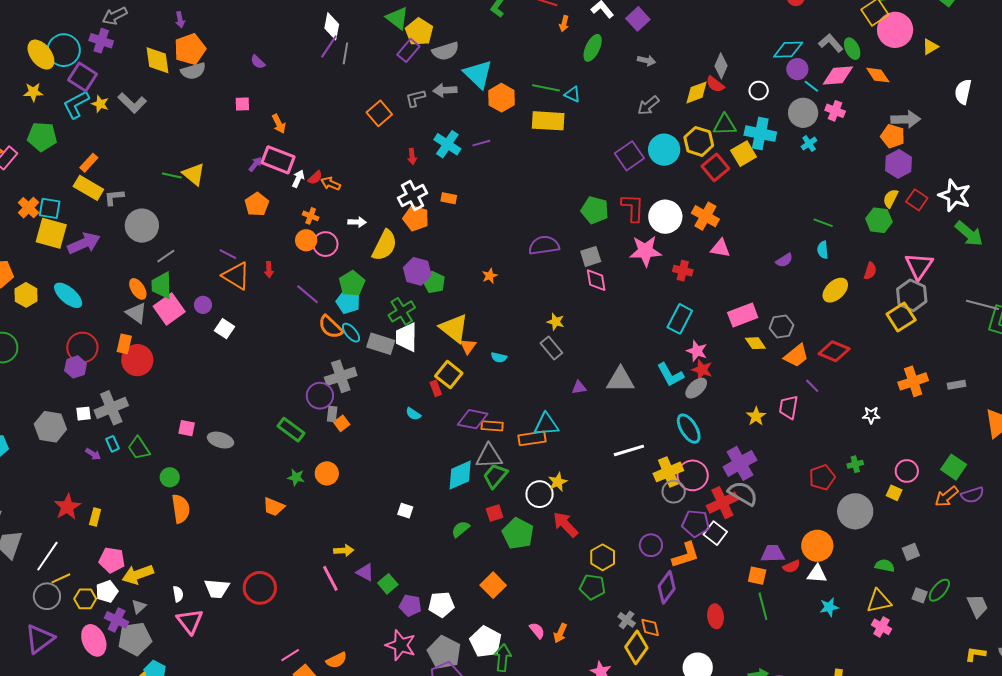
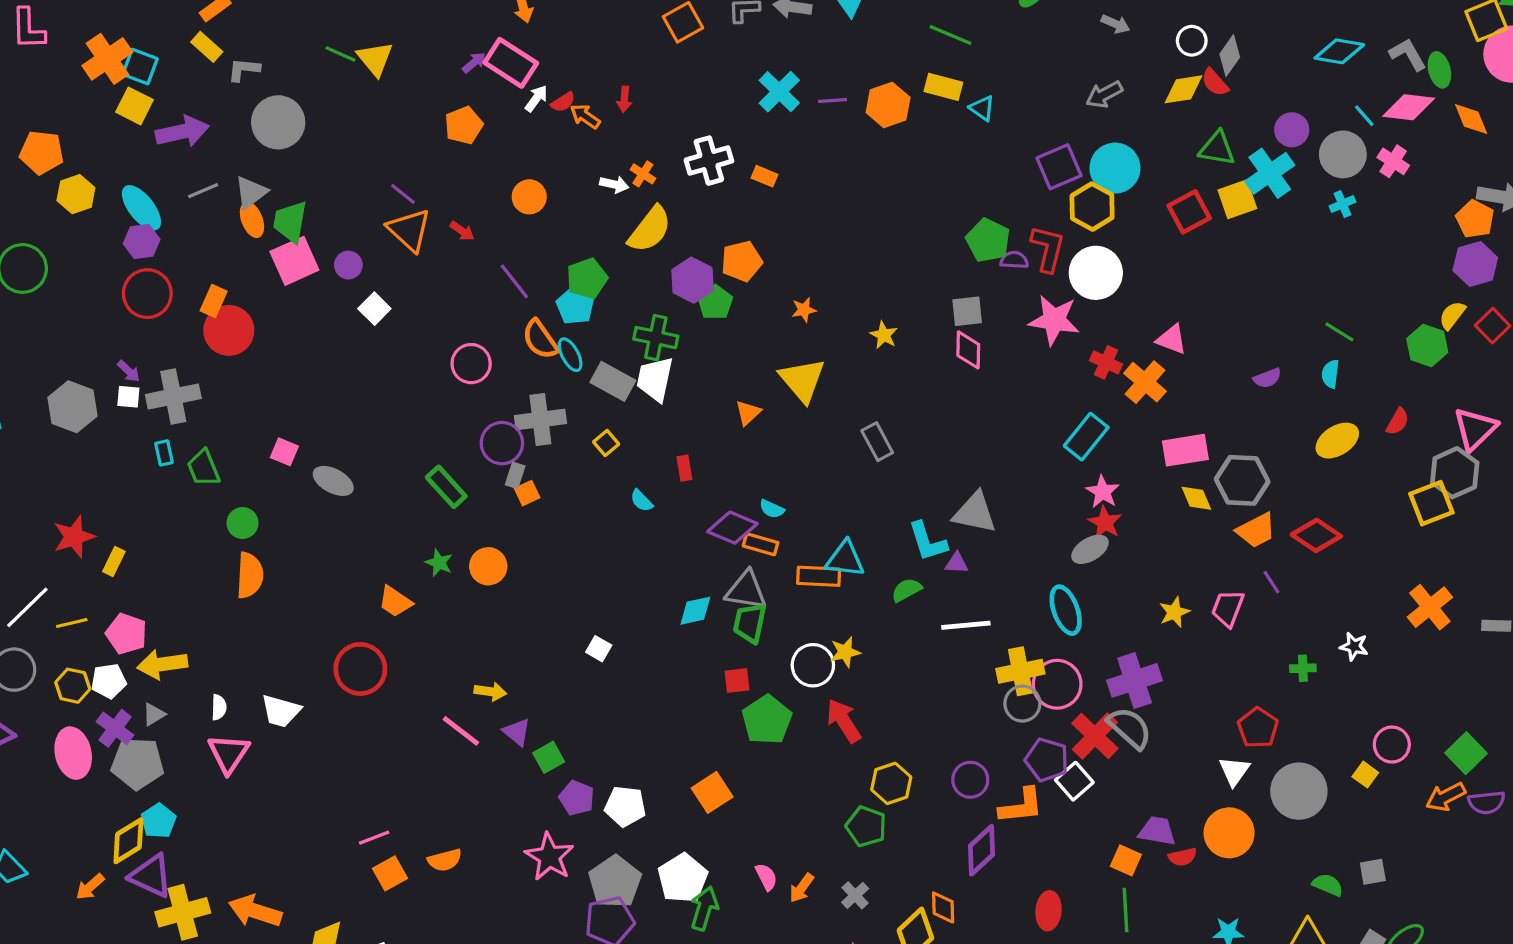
purple circle: (797, 69) -> (1292, 130), moved
white circle: (759, 91) -> (1192, 41), moved
cyan triangle: (572, 94) -> (982, 108), moved
orange hexagon: (502, 98) -> (888, 105), moved
yellow rectangle: (548, 121) -> (943, 87), size x0.7
cyan cross: (760, 134) -> (1270, 173), turned 32
yellow hexagon: (699, 141) -> (1092, 207), moved
red arrow: (412, 156) -> (624, 99), moved
yellow rectangle: (88, 188) -> (207, 47), size x0.7
orange cross: (29, 208) -> (107, 59), size x1.4
orange cross: (311, 216) -> (643, 174), moved
orange cross: (705, 216) -> (1145, 382), moved
orange pentagon: (416, 218) -> (742, 261), moved, turned 30
yellow square: (51, 233) -> (135, 106), size x0.7
pink circle: (325, 244) -> (471, 364), moved
purple semicircle: (544, 245) -> (1014, 260), moved, size x0.6
gray line: (166, 256) -> (203, 191), moved
red arrow: (269, 270) -> (462, 231), turned -63
green cross: (402, 311) -> (656, 338), turned 32
gray triangle: (136, 313) -> (251, 192), moved, turned 35
yellow star: (556, 322) -> (884, 335), moved
gray hexagon: (781, 327) -> (1242, 480), size x1.4
yellow triangle: (454, 328) -> (802, 380), moved
cyan semicircle: (499, 357) -> (772, 509), moved
purple hexagon: (76, 367) -> (142, 241), moved
yellow square: (449, 375) -> (606, 443), moved, size x0.6
cyan L-shape: (670, 375) -> (928, 542), moved
orange cross: (913, 381) -> (1430, 607), turned -32
purple triangle: (579, 387) -> (957, 563), moved
purple arrow: (93, 454) -> (129, 371), moved
green cross: (855, 464) -> (1303, 668), moved
cyan diamond: (460, 475) -> (695, 611), size x0.7
green trapezoid: (495, 476) -> (750, 623), turned -40
red pentagon: (822, 477) -> (1258, 728), turned -30
red cross: (722, 503) -> (1095, 736), turned -32
green semicircle: (461, 529) -> (907, 590), moved
white triangle: (817, 574) -> (1234, 771), moved, turned 50
yellow line: (61, 578) -> (72, 623), moved
pink line: (330, 578) -> (461, 731), turned -36
red circle: (260, 588) -> (360, 669), moved
gray cross: (627, 620) -> (855, 895), moved

